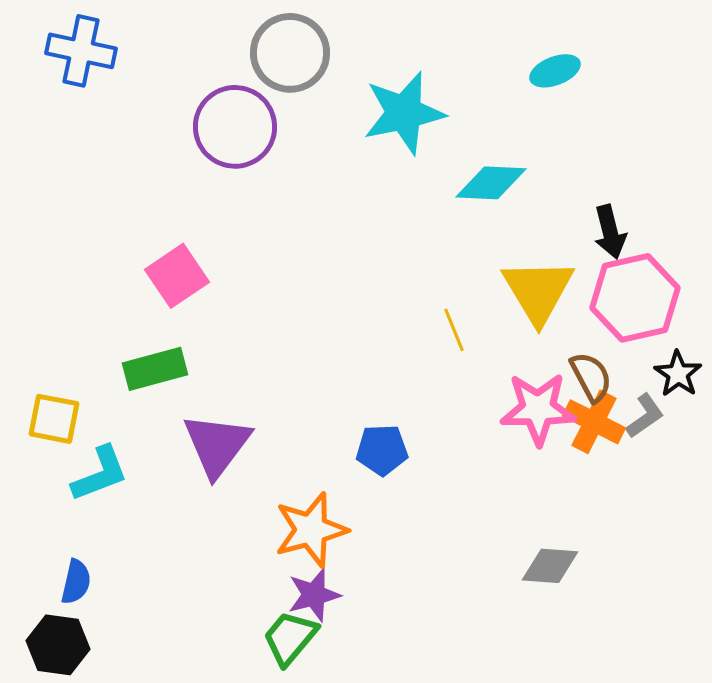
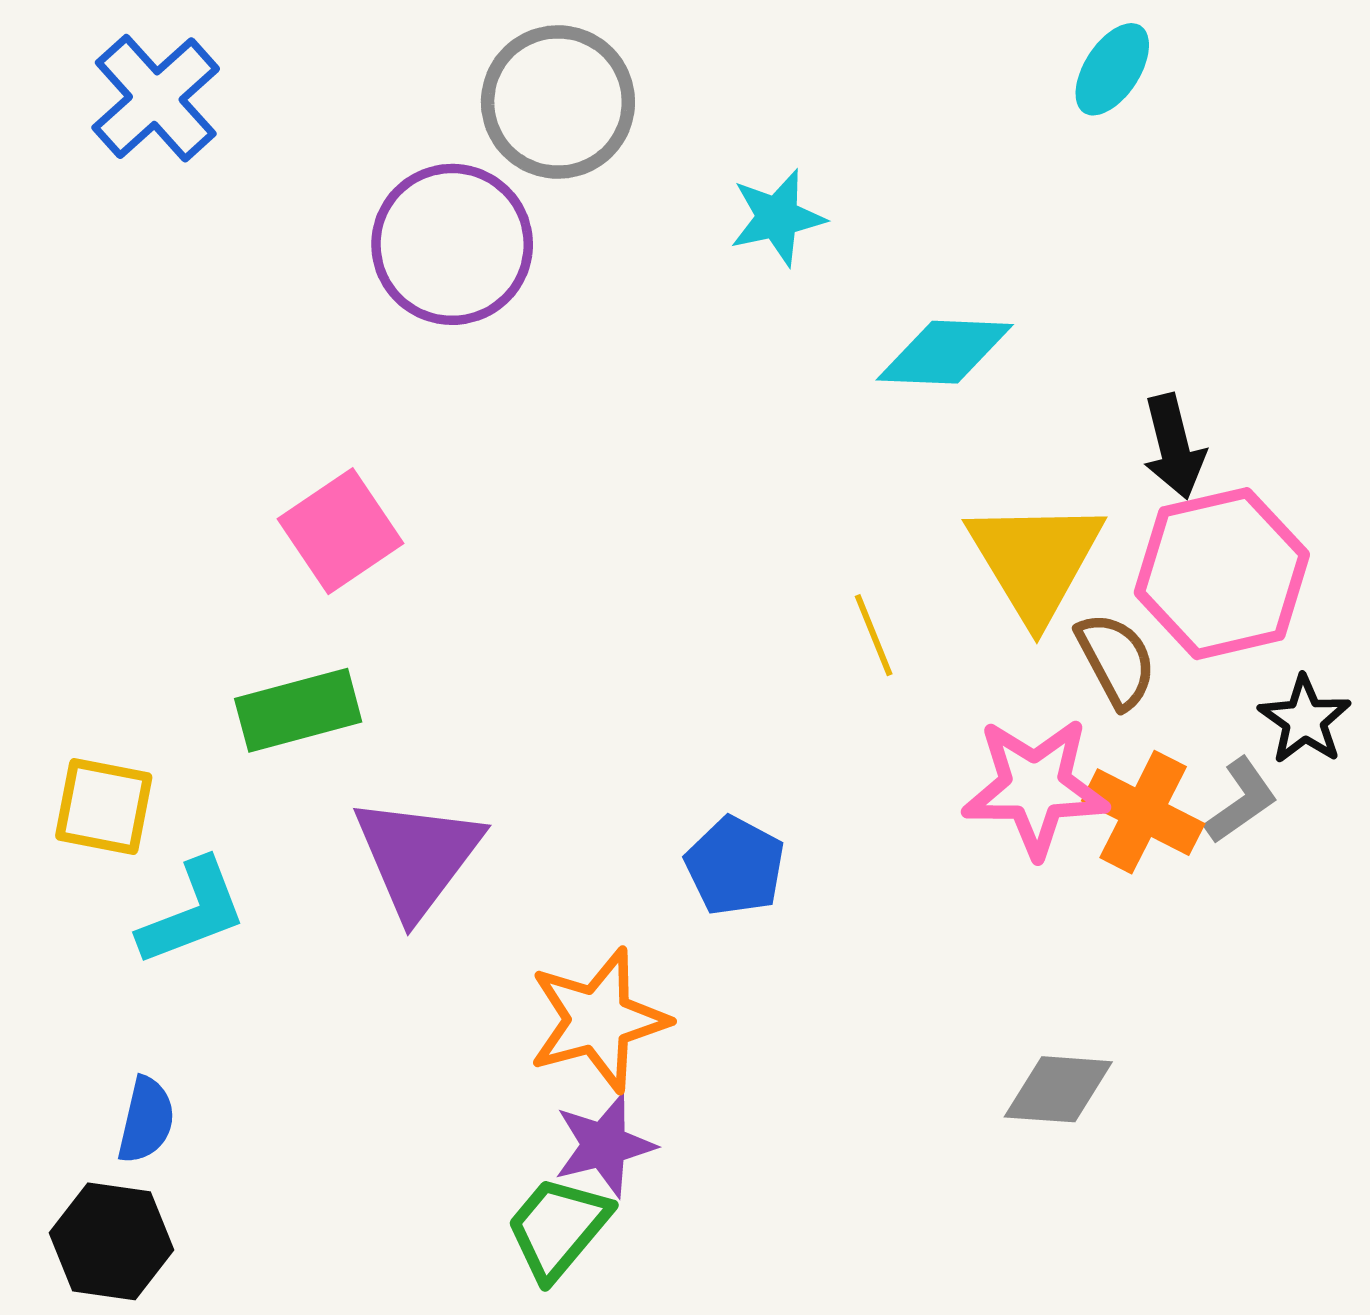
blue cross: (81, 51) -> (156, 98), turned 36
cyan ellipse: (555, 71) -> (1112, 69), moved, turned -36
cyan star: (404, 113) -> (777, 217), size x0.6
brown semicircle: (591, 377) -> (1116, 660), moved
blue pentagon: (382, 450) -> (735, 866), turned 30

